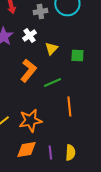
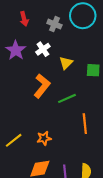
gray cross: (40, 12) -> (54, 24), turned 32
orange star: (30, 120) -> (44, 138), size x0.6

